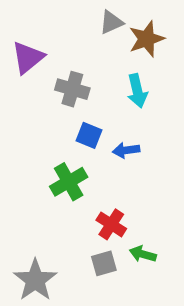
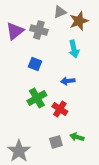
gray cross: (72, 89) -> (39, 30), moved
blue square: (89, 135) -> (35, 64), moved
red cross: (111, 224) -> (60, 109), moved

